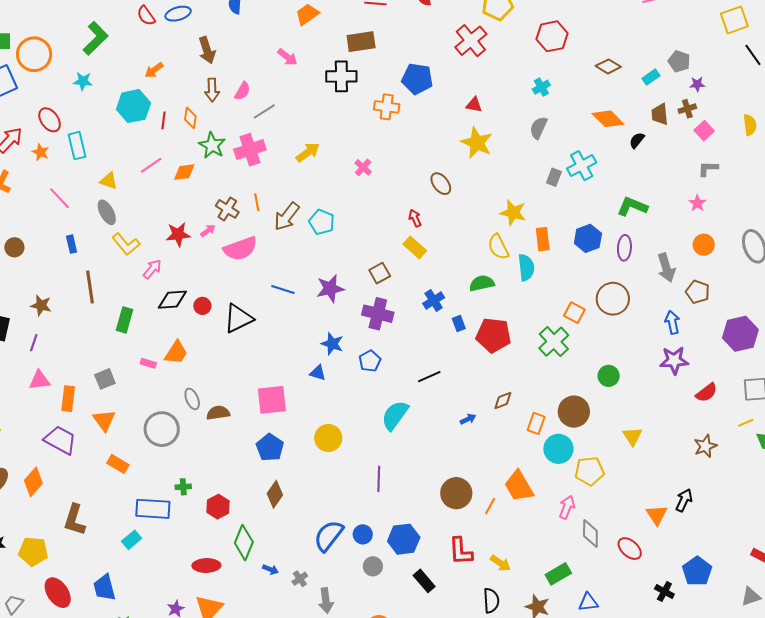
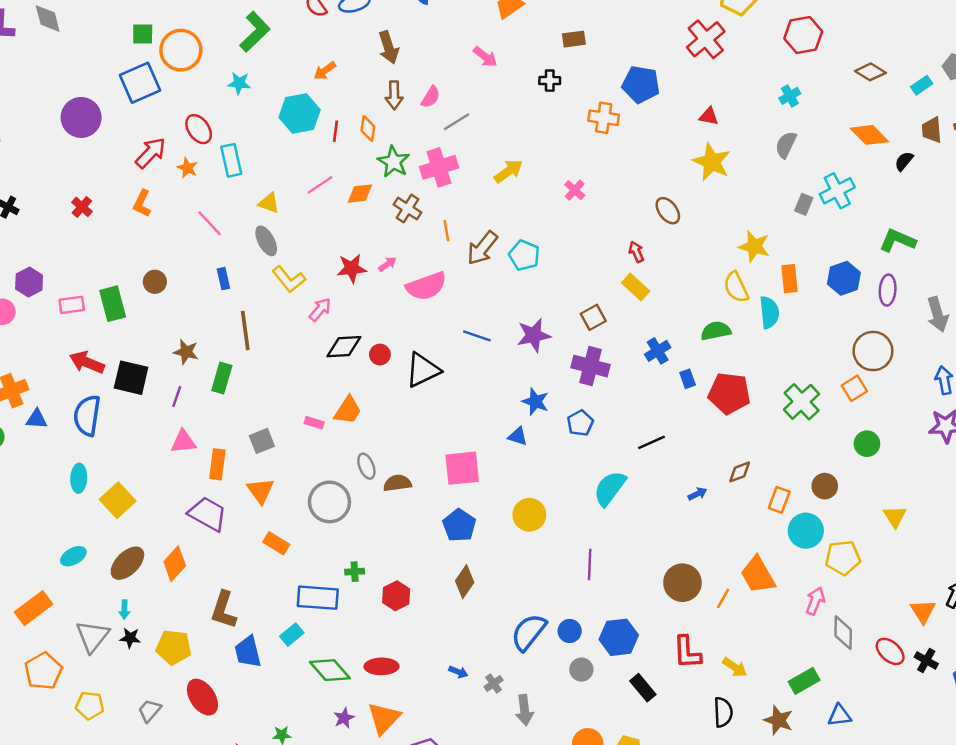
brown rectangle: (361, 42) -> (574, 39), size x0.7
black cross: (341, 76) -> (550, 81), size x0.6
brown cross: (227, 209) -> (408, 209), moved
orange square: (574, 313) -> (854, 388), moved, turned 30
green rectangle: (125, 320) -> (222, 378), moved
brown circle: (574, 412) -> (825, 486), size x0.7
green diamond: (244, 543) -> (330, 670), moved, turned -64
blue trapezoid: (104, 588) -> (248, 652), moved
black cross: (664, 592) -> (926, 660), moved

